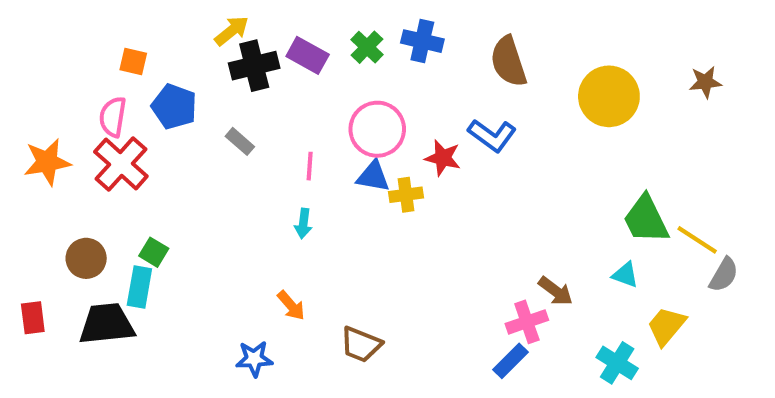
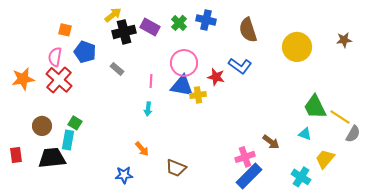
blue triangle: (373, 176) -> (182, 86), size x1.4
pink cross: (527, 322) -> (245, 157), moved
blue rectangle: (511, 361) -> (249, 176), size x1.5

